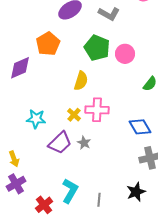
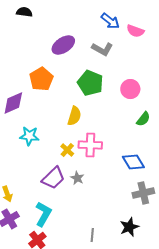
pink circle: (125, 54) -> (130, 89), moved
cyan star: (36, 119) -> (29, 136), moved
cyan L-shape: (70, 191) -> (43, 214), moved

